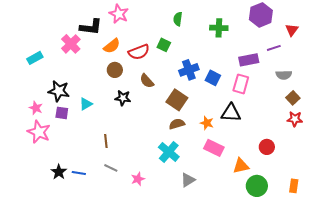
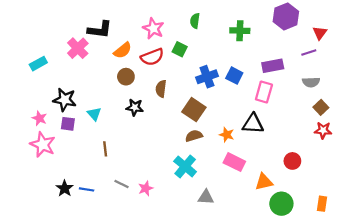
pink star: (119, 14) -> (153, 28), moved
purple line: (274, 48) -> (309, 53), moved
blue square: (213, 78) -> (234, 76), moved
brown semicircle: (147, 81) -> (161, 89), turned 49
cyan triangle: (86, 104) -> (94, 114), turned -40
brown line: (106, 141) -> (105, 149), moved
pink star: (138, 179) -> (146, 188), moved
gray triangle: (188, 180) -> (206, 197), turned 35

